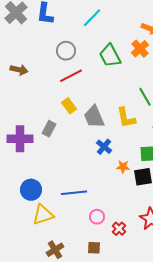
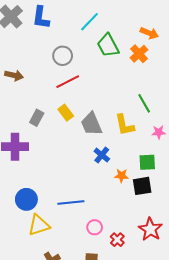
green trapezoid: (110, 56) -> (108, 45), moved
gray rectangle: (49, 129) -> (37, 118), moved

